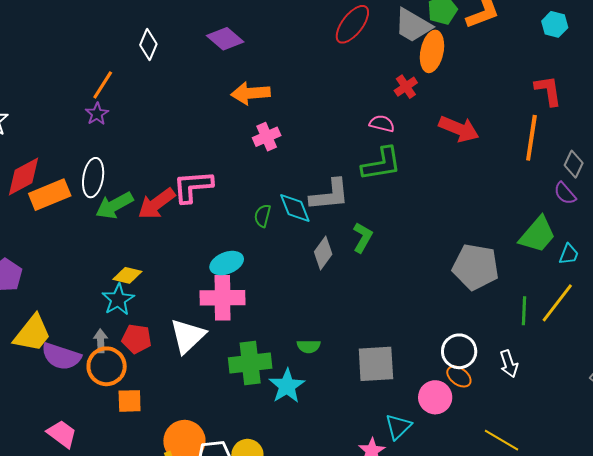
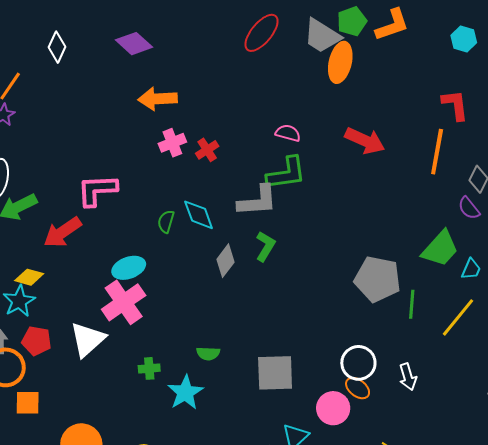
red cross: (406, 87) -> (207, 150), moved
gray L-shape: (330, 195) -> (258, 201), moved
red arrow: (156, 204) -> (62, 232), moved
pink cross: (223, 298) -> (124, 302), turned -36
green line: (524, 311) -> (412, 304), moved
green cross: (250, 363) -> (149, 368), size x0.5

